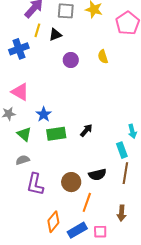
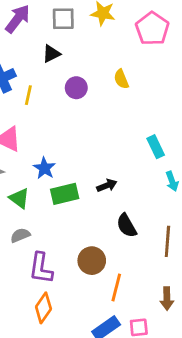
yellow line: (37, 30) -> (28, 95), moved
black arrow: (86, 130) -> (107, 186), turned 32
cyan rectangle: (122, 150) -> (156, 147), moved
black semicircle: (97, 175) -> (127, 226), moved, turned 78
orange diamond: (53, 222) -> (43, 308), moved

